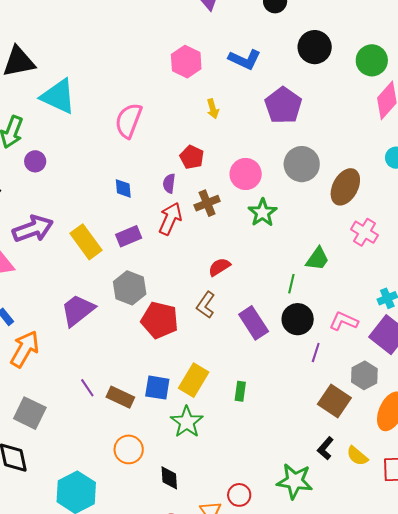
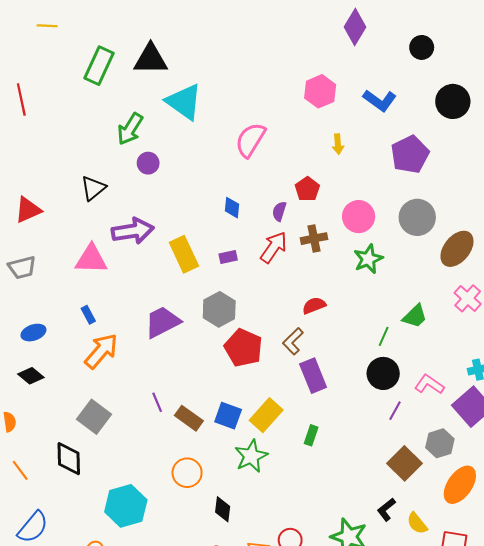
purple rectangle: (129, 236) -> (228, 257), size x0.7
purple rectangle: (254, 323) -> (313, 376), moved

